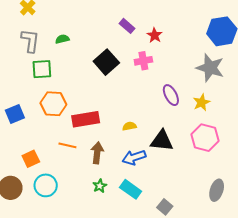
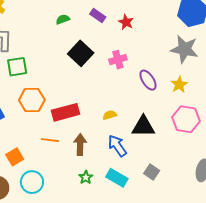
green semicircle: (62, 39) -> (63, 19), moved
pink cross: (143, 61) -> (118, 60), moved
blue arrow: (134, 157) -> (117, 146), turned 80
gray square: (165, 207) -> (152, 172), moved

